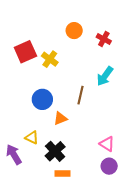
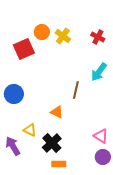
orange circle: (74, 31) -> (42, 32), moved
yellow cross: (50, 59) -> (63, 36), moved
blue circle: (42, 99) -> (14, 94), moved
orange triangle: (60, 118) -> (57, 112), turned 48

